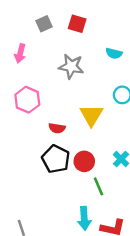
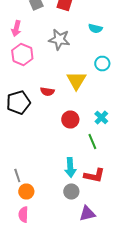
pink hexagon: (27, 100) -> (22, 54), moved
black pentagon: (56, 159) -> (18, 102), moved, turned 30
green line: (98, 186) -> (92, 142), moved

